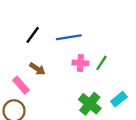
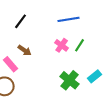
blue line: (69, 37) -> (69, 19), moved
pink cross: (80, 63) -> (62, 45), turned 32

